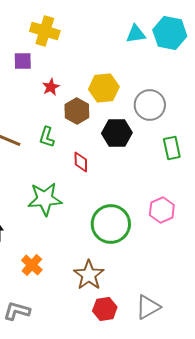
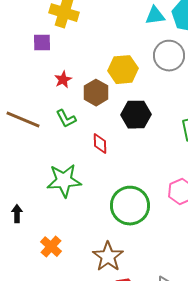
red star: (51, 87) -> (63, 80), moved
gray circle: (150, 105) -> (169, 56), moved
green L-shape: (47, 137) -> (66, 119), turned -45

